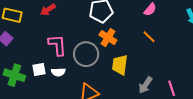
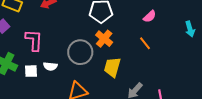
pink L-shape: (57, 45) -> (34, 40), moved
white square: (39, 69) -> (31, 71), moved

